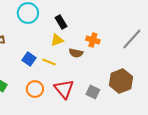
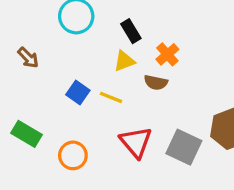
orange cross: (93, 40) -> (167, 54), moved, turned 32
orange circle: (35, 89) -> (73, 155), moved
gray square: (93, 92) -> (184, 147), size x1.5

